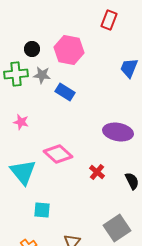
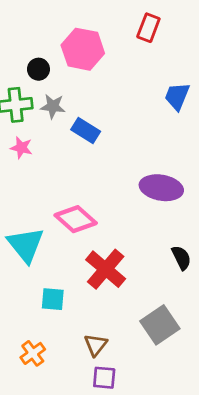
pink hexagon: (69, 50) -> (83, 49), moved
pink star: (21, 122) -> (21, 148), moved
red cross: (97, 172) -> (106, 269), moved, size x1.8

